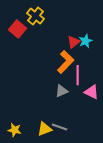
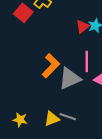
orange L-shape: (66, 62) -> (51, 66), moved
gray triangle: (62, 91) -> (70, 78), size x1.6

